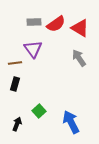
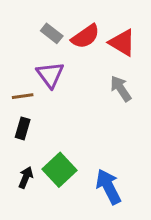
gray rectangle: (34, 22) -> (52, 33), turned 40
green square: (39, 111) -> (59, 170), size x1.5
black arrow: (17, 124) -> (26, 177), moved

